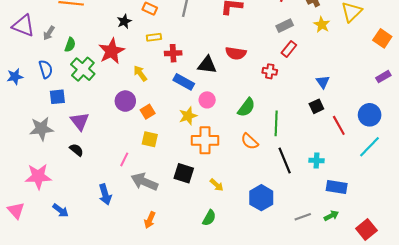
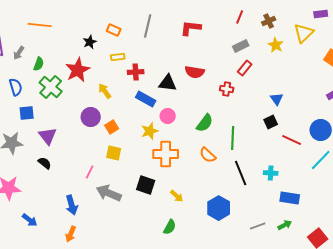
red line: (339, 125) -> (292, 140), turned -36
orange arrow: (150, 220) -> (71, 234), moved

